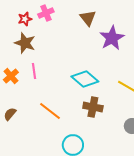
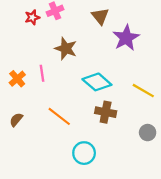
brown star: (25, 43) -> (66, 49), moved

